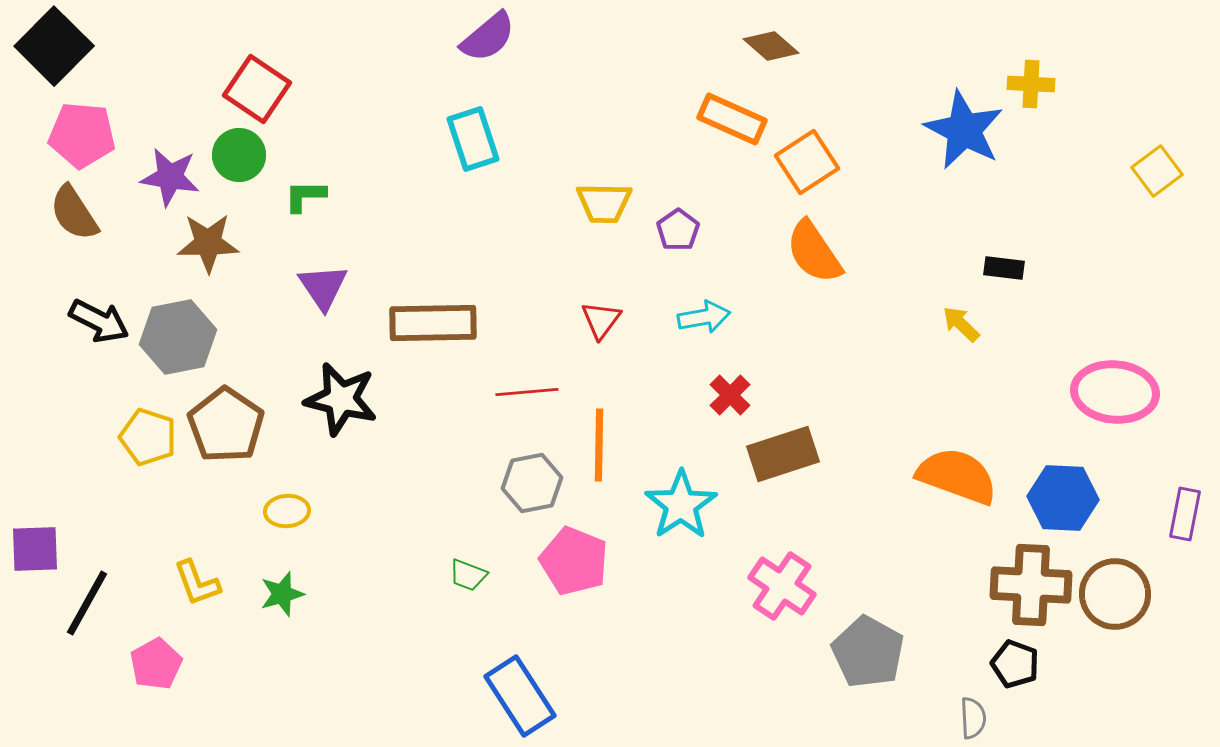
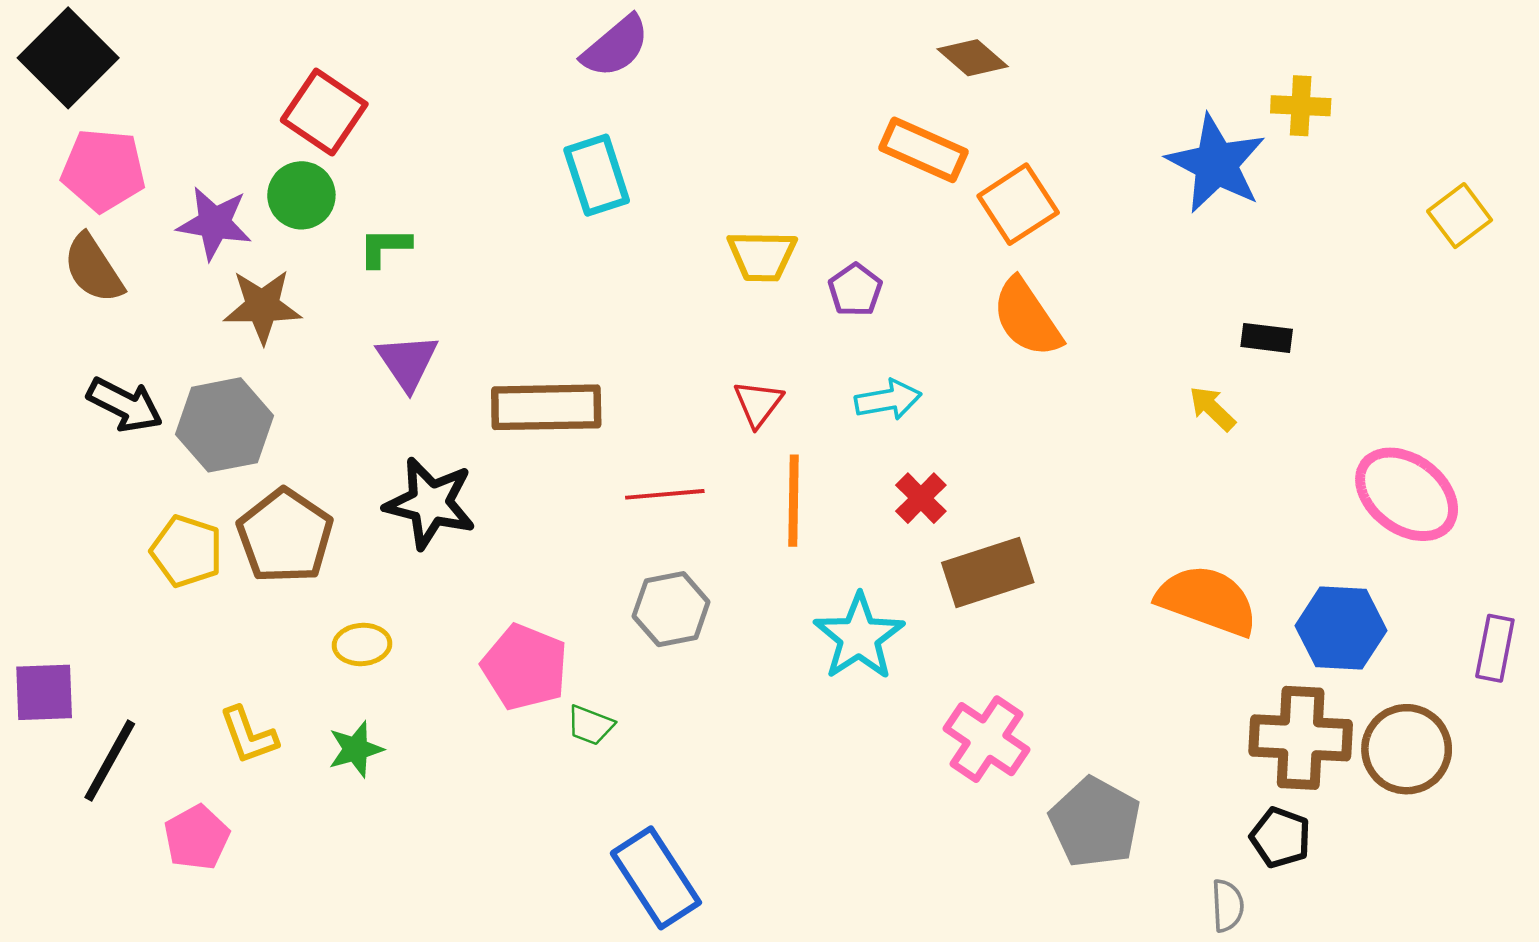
pink ellipse: (1115, 392) -> (1407, 494), turned 32
orange line: (599, 445) -> (793, 501), moved
pink pentagon: (574, 561) -> (525, 667), moved

